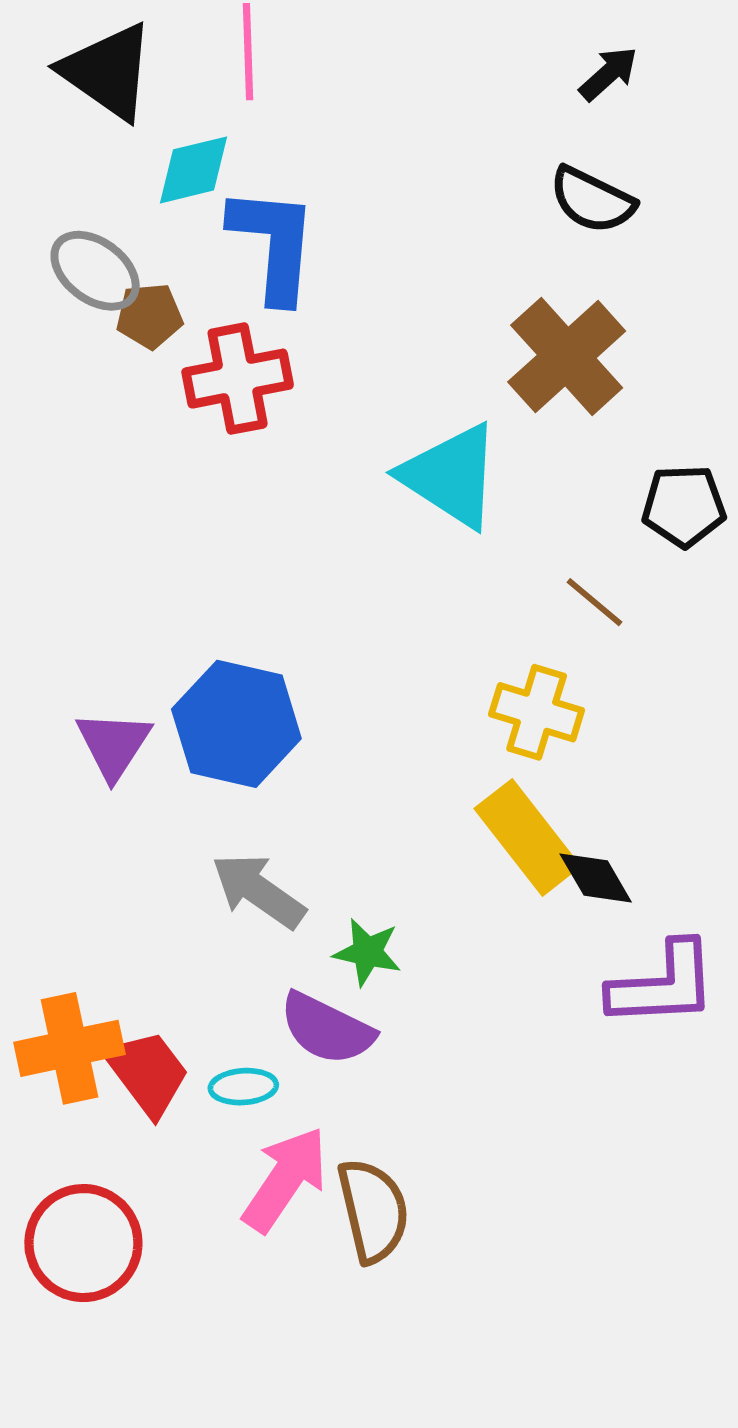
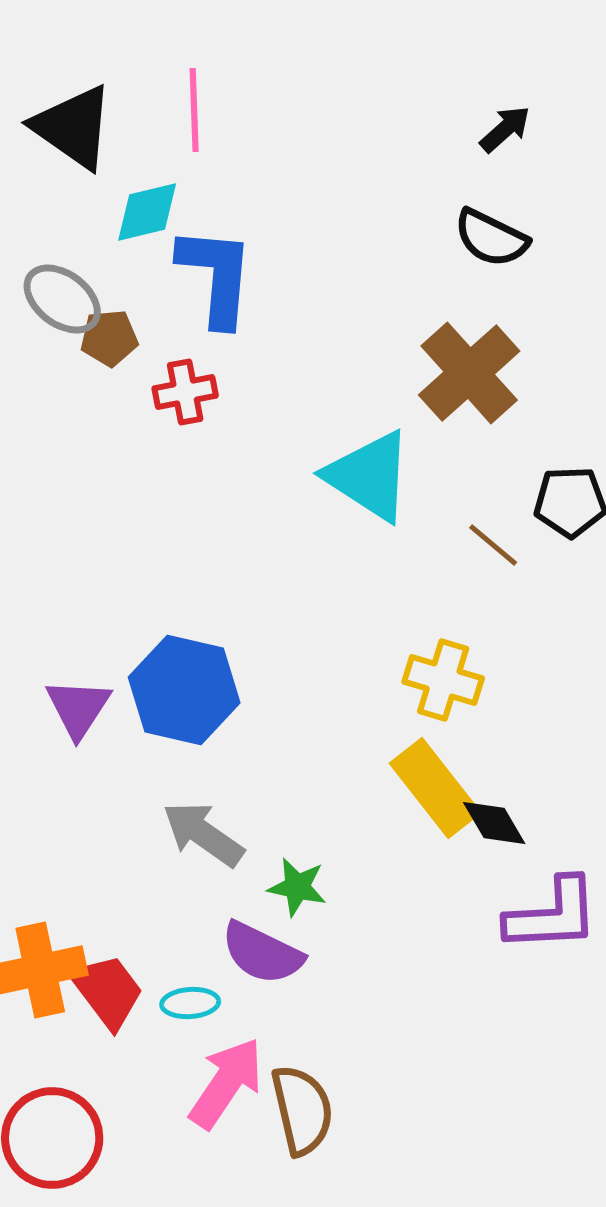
red cross: (238, 379) -> (185, 392), size x0.7
brown line: (595, 602) -> (493, 545), moved

